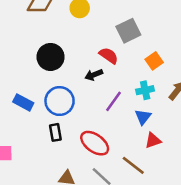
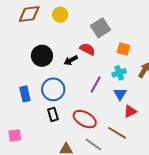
orange square: (154, 61) -> (123, 49), turned -32
black arrow: (94, 75) -> (71, 60), moved
blue rectangle: (23, 102) -> (25, 94), turned 56

